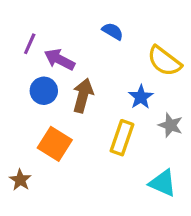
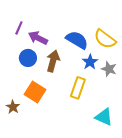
blue semicircle: (113, 31) -> (77, 40), moved, size x1.6
gray star: (171, 125) -> (109, 69), moved
brown star: (20, 180) -> (13, 107), moved

